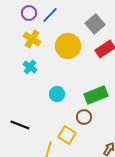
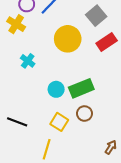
yellow cross: (32, 39) -> (16, 24), moved
green rectangle: (96, 95) -> (81, 88), moved
yellow square: (67, 135) -> (59, 122), moved

